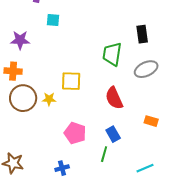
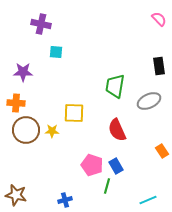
black rectangle: (142, 34) -> (159, 66), moved
orange rectangle: (151, 121) -> (162, 151), moved, turned 40
pink pentagon: (75, 133) -> (92, 165), moved

